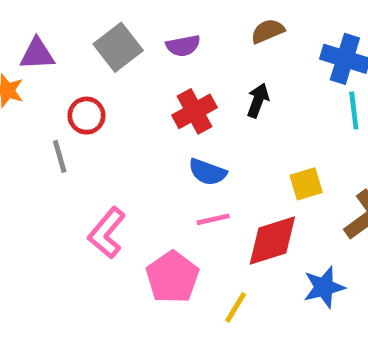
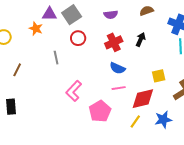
gray square: (118, 47) -> (72, 15), moved
red circle: (86, 116) -> (78, 38), moved
yellow line: (236, 307) -> (135, 122), moved

